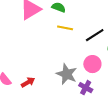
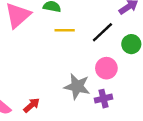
purple cross: (86, 88) -> (103, 99), turned -32

